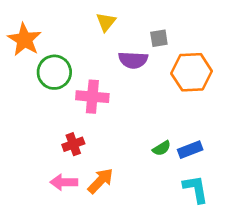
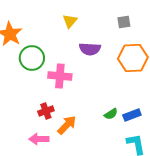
gray square: (159, 38) -> (124, 22), moved
orange arrow: (101, 181) -> (67, 125), moved

